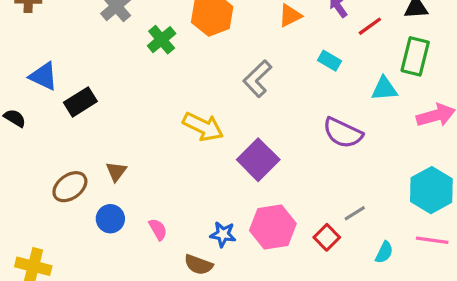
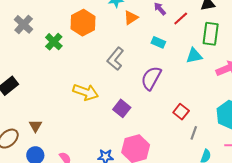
purple semicircle: (343, 133) -> (151, 78), moved, turned 100
purple square: (258, 160) -> (122, 108), size x0.7
gray line: (355, 213) -> (194, 133), moved, turned -32
red square: (327, 237) -> (181, 112), moved

